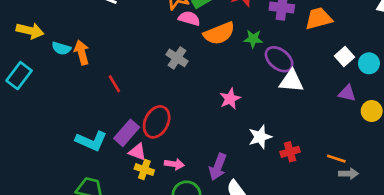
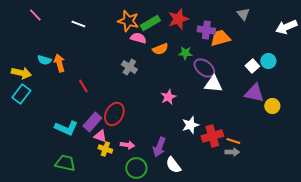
orange trapezoid: (319, 18) -> (220, 38), moved
yellow arrow: (30, 31) -> (21, 73), moved
orange semicircle: (219, 33) -> (160, 49), size x0.7
cyan circle: (369, 63) -> (268, 61), moved
cyan rectangle: (19, 76) -> (21, 94), moved
purple triangle: (347, 93) -> (254, 93), size x1.5
red cross: (290, 152) -> (212, 136), size x1.5
orange line: (336, 159) -> (233, 141), moved
gray arrow: (349, 174) -> (232, 152), moved

